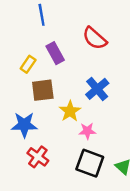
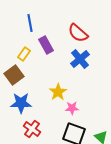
blue line: (42, 15) -> (30, 23), moved
blue cross: (97, 89) -> (80, 59), moved
brown square: (43, 90) -> (14, 75), moved, turned -30

